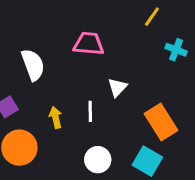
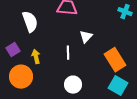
yellow arrow: (56, 117) -> (36, 57), moved
cyan square: (147, 161) -> (118, 86), moved

